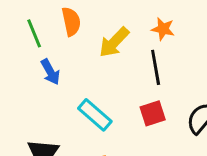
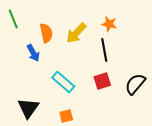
orange semicircle: (71, 22) -> (46, 33), moved
green line: (34, 33) -> (13, 19), moved

